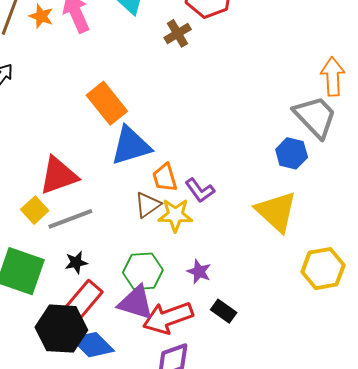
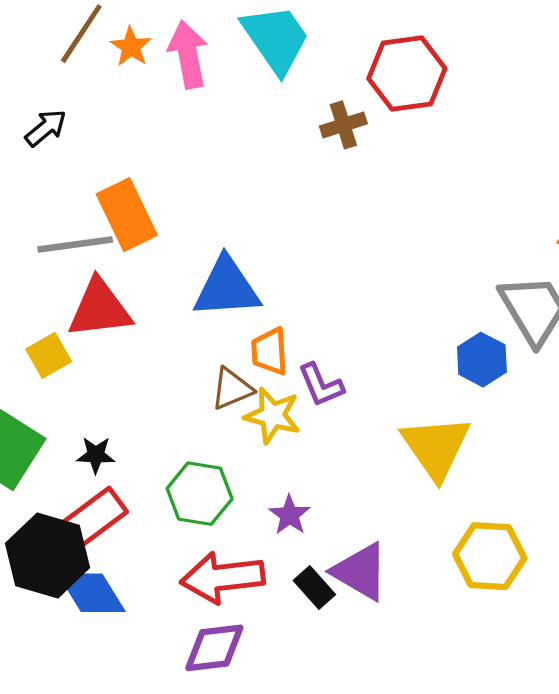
orange rectangle: (107, 103) -> (127, 215), moved
gray line: (70, 219) -> (75, 245), moved
purple triangle: (136, 303) -> (360, 572), moved

